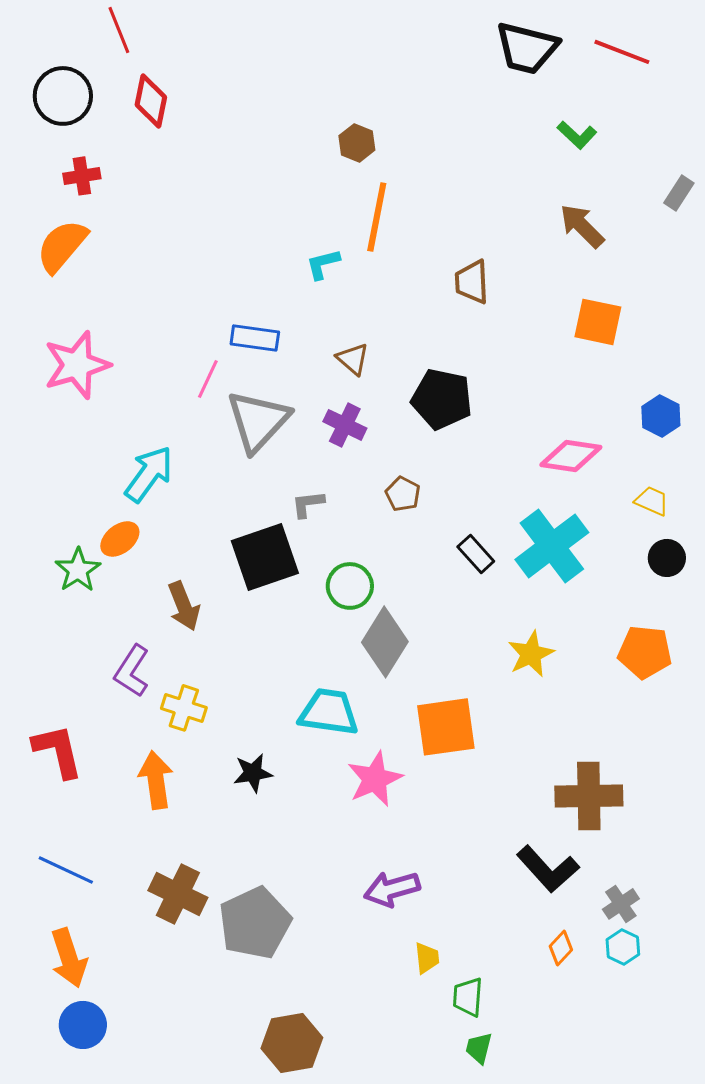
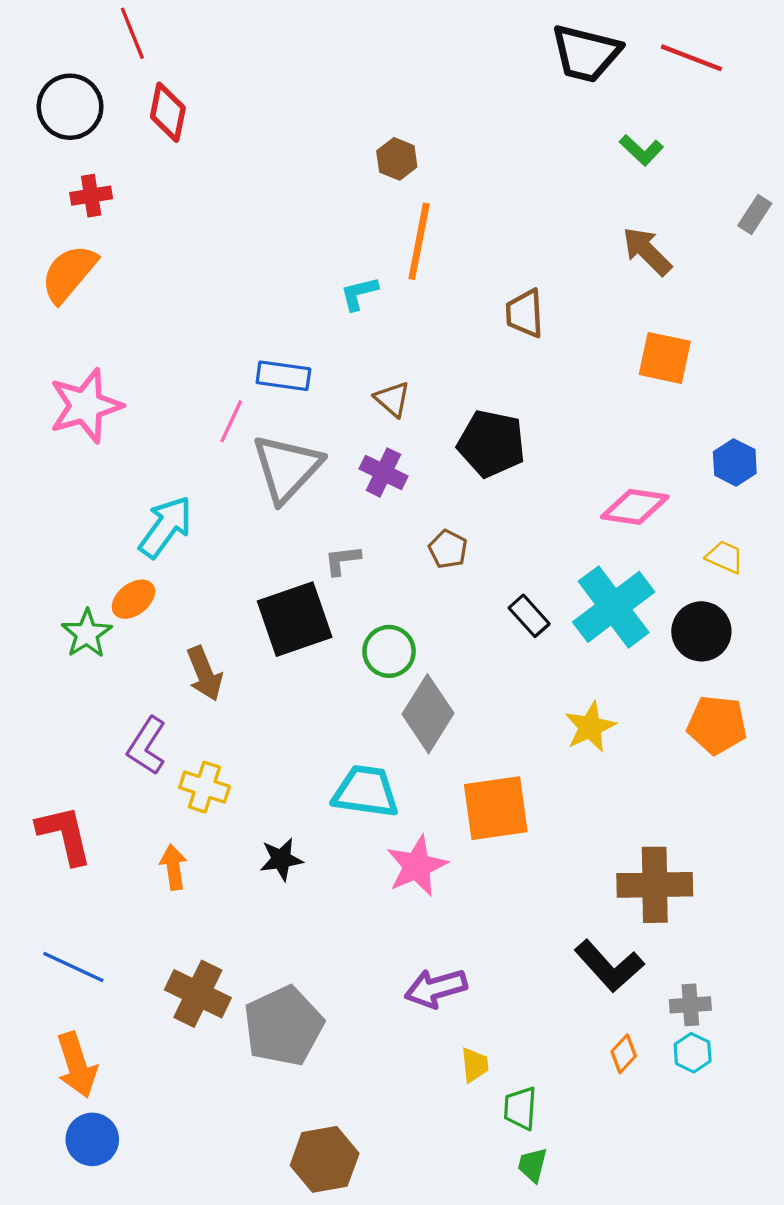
black circle: (667, 558) -> (701, 631), moved, size x1.4
orange arrow: (156, 780) -> (173, 867), size x0.7
gray cross: (621, 904) -> (690, 1005), turned 30

